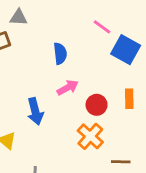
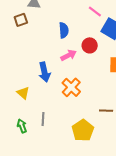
red circle: (97, 105) -> (90, 45), moved
orange cross: (90, 136) -> (71, 87), moved

